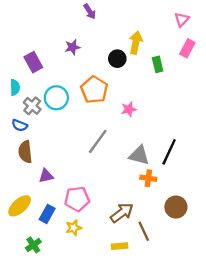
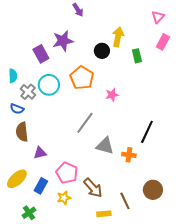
purple star: (72, 47) -> (63, 41), size x1.5
purple rectangle: (33, 62) -> (41, 54), moved
gray triangle: (139, 155) -> (105, 146), moved
pink pentagon: (77, 199) -> (67, 173), turned 30
brown circle: (176, 207) -> (153, 190), moved
brown arrow: (122, 213) -> (93, 188), moved, turned 85

